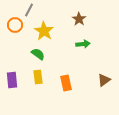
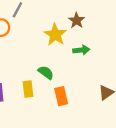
yellow star: (44, 31) -> (55, 35), moved
green semicircle: (38, 54) -> (46, 73), moved

